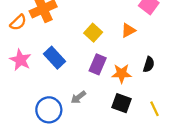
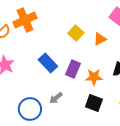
yellow square: (93, 33) -> (76, 33), moved
blue rectangle: (55, 58) -> (48, 63), moved

